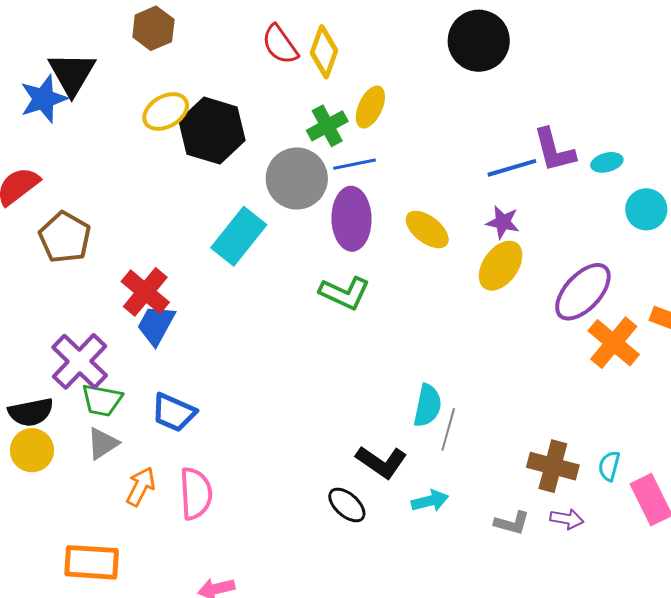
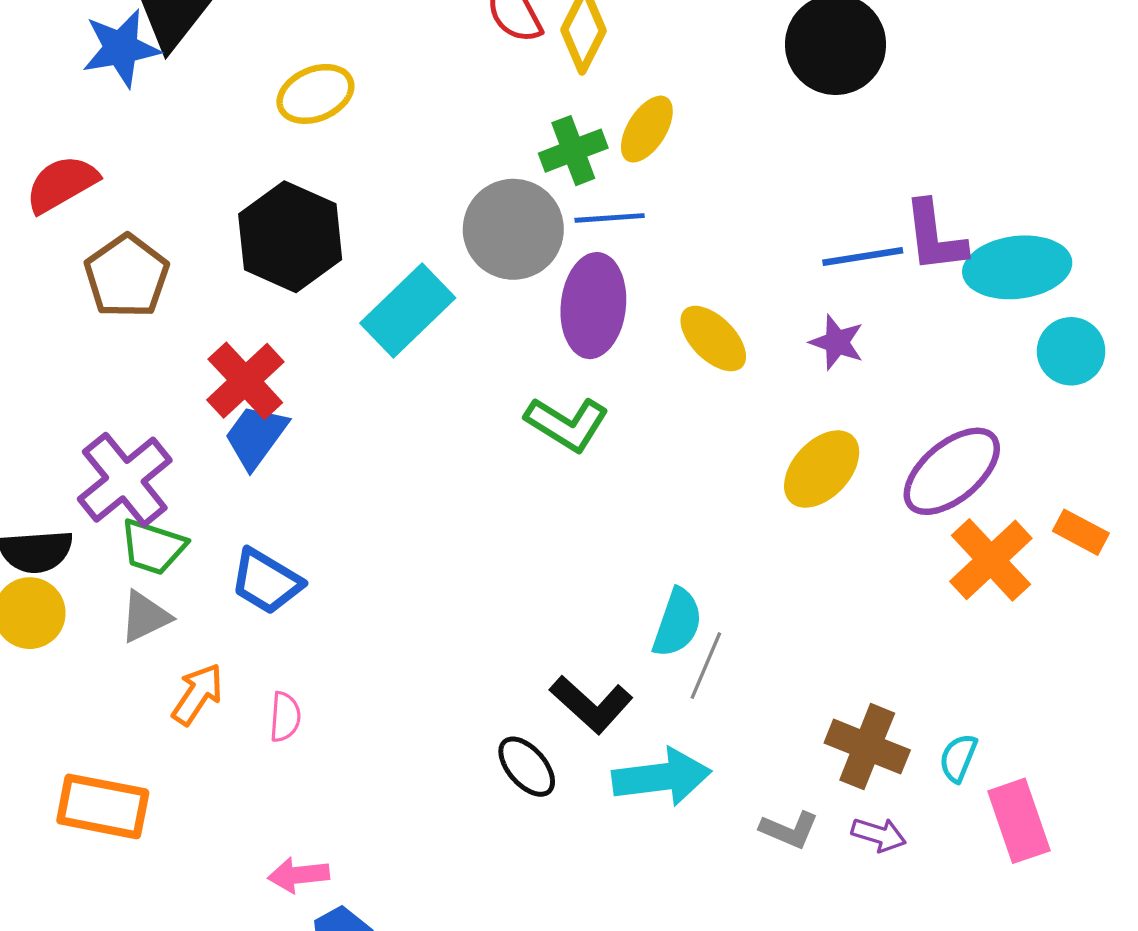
black hexagon: (212, 131) -> (290, 237), moved
cyan ellipse: (607, 162) -> (1017, 267), size x2.0
yellow ellipse: (501, 266) -> (822, 469), moved
pink semicircle: (196, 494) -> (285, 717), size x0.6
cyan arrow: (430, 501) -> (662, 777), size x1.6

